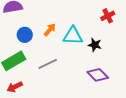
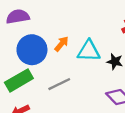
blue circle: (25, 35) -> (32, 50), size x1.6

